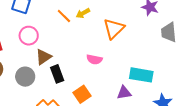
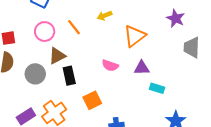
orange line: (64, 16) -> (74, 27), moved
cyan rectangle: (141, 75) -> (157, 88), size x0.6
purple triangle: (124, 93) -> (142, 68), moved

